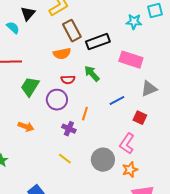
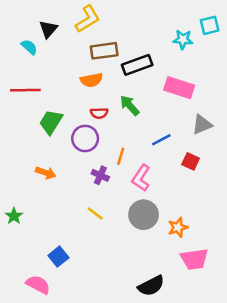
brown rectangle: (72, 31) -> (104, 51), turned -70
pink L-shape: (127, 144) -> (141, 178), moved

